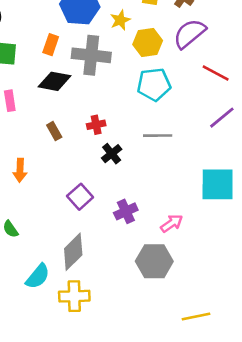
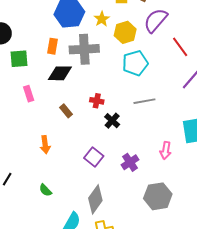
red line: (216, 73) -> (180, 47), turned 35
red cross: (96, 125) -> (97, 101), turned 32
pink arrow: (172, 223) -> (166, 150), moved, turned 144

